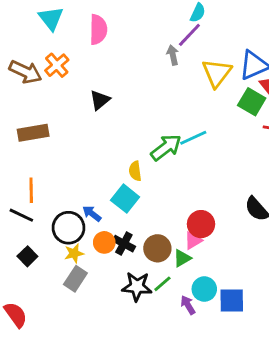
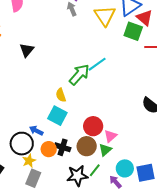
red circle: (201, 224) -> (93, 126), moved

